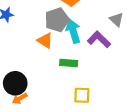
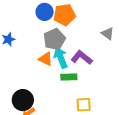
cyan arrow: (73, 31) -> (61, 58), moved
purple L-shape: (99, 39) -> (82, 57), moved

